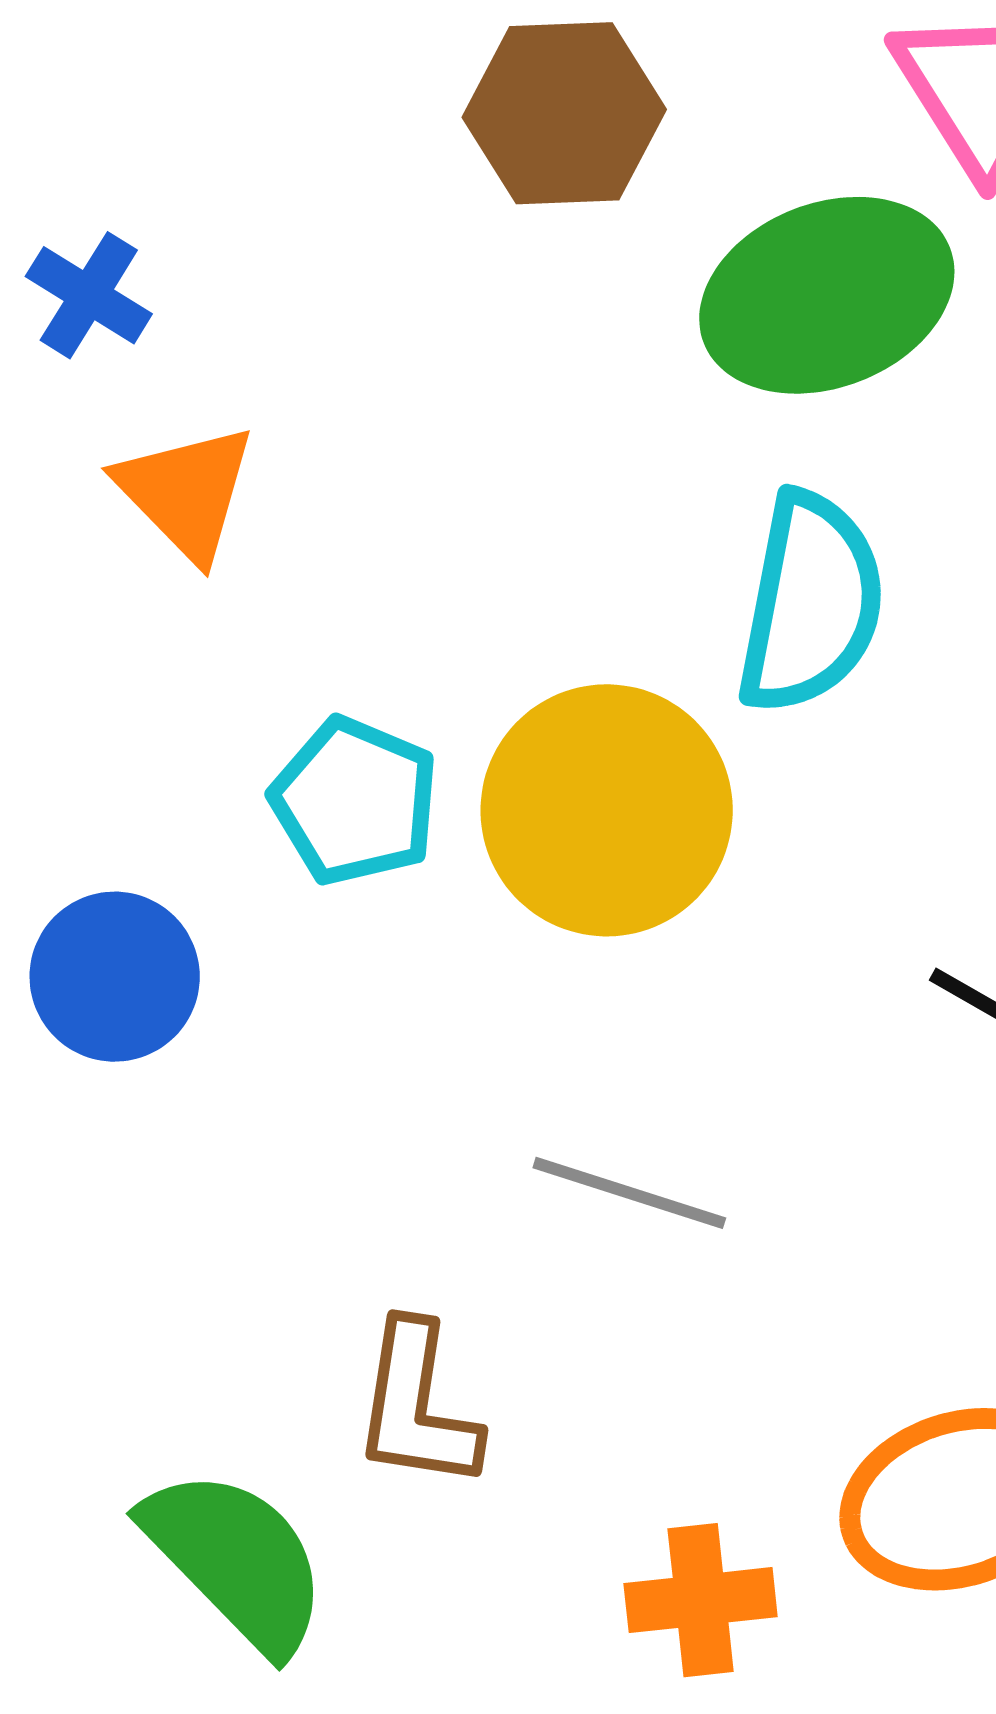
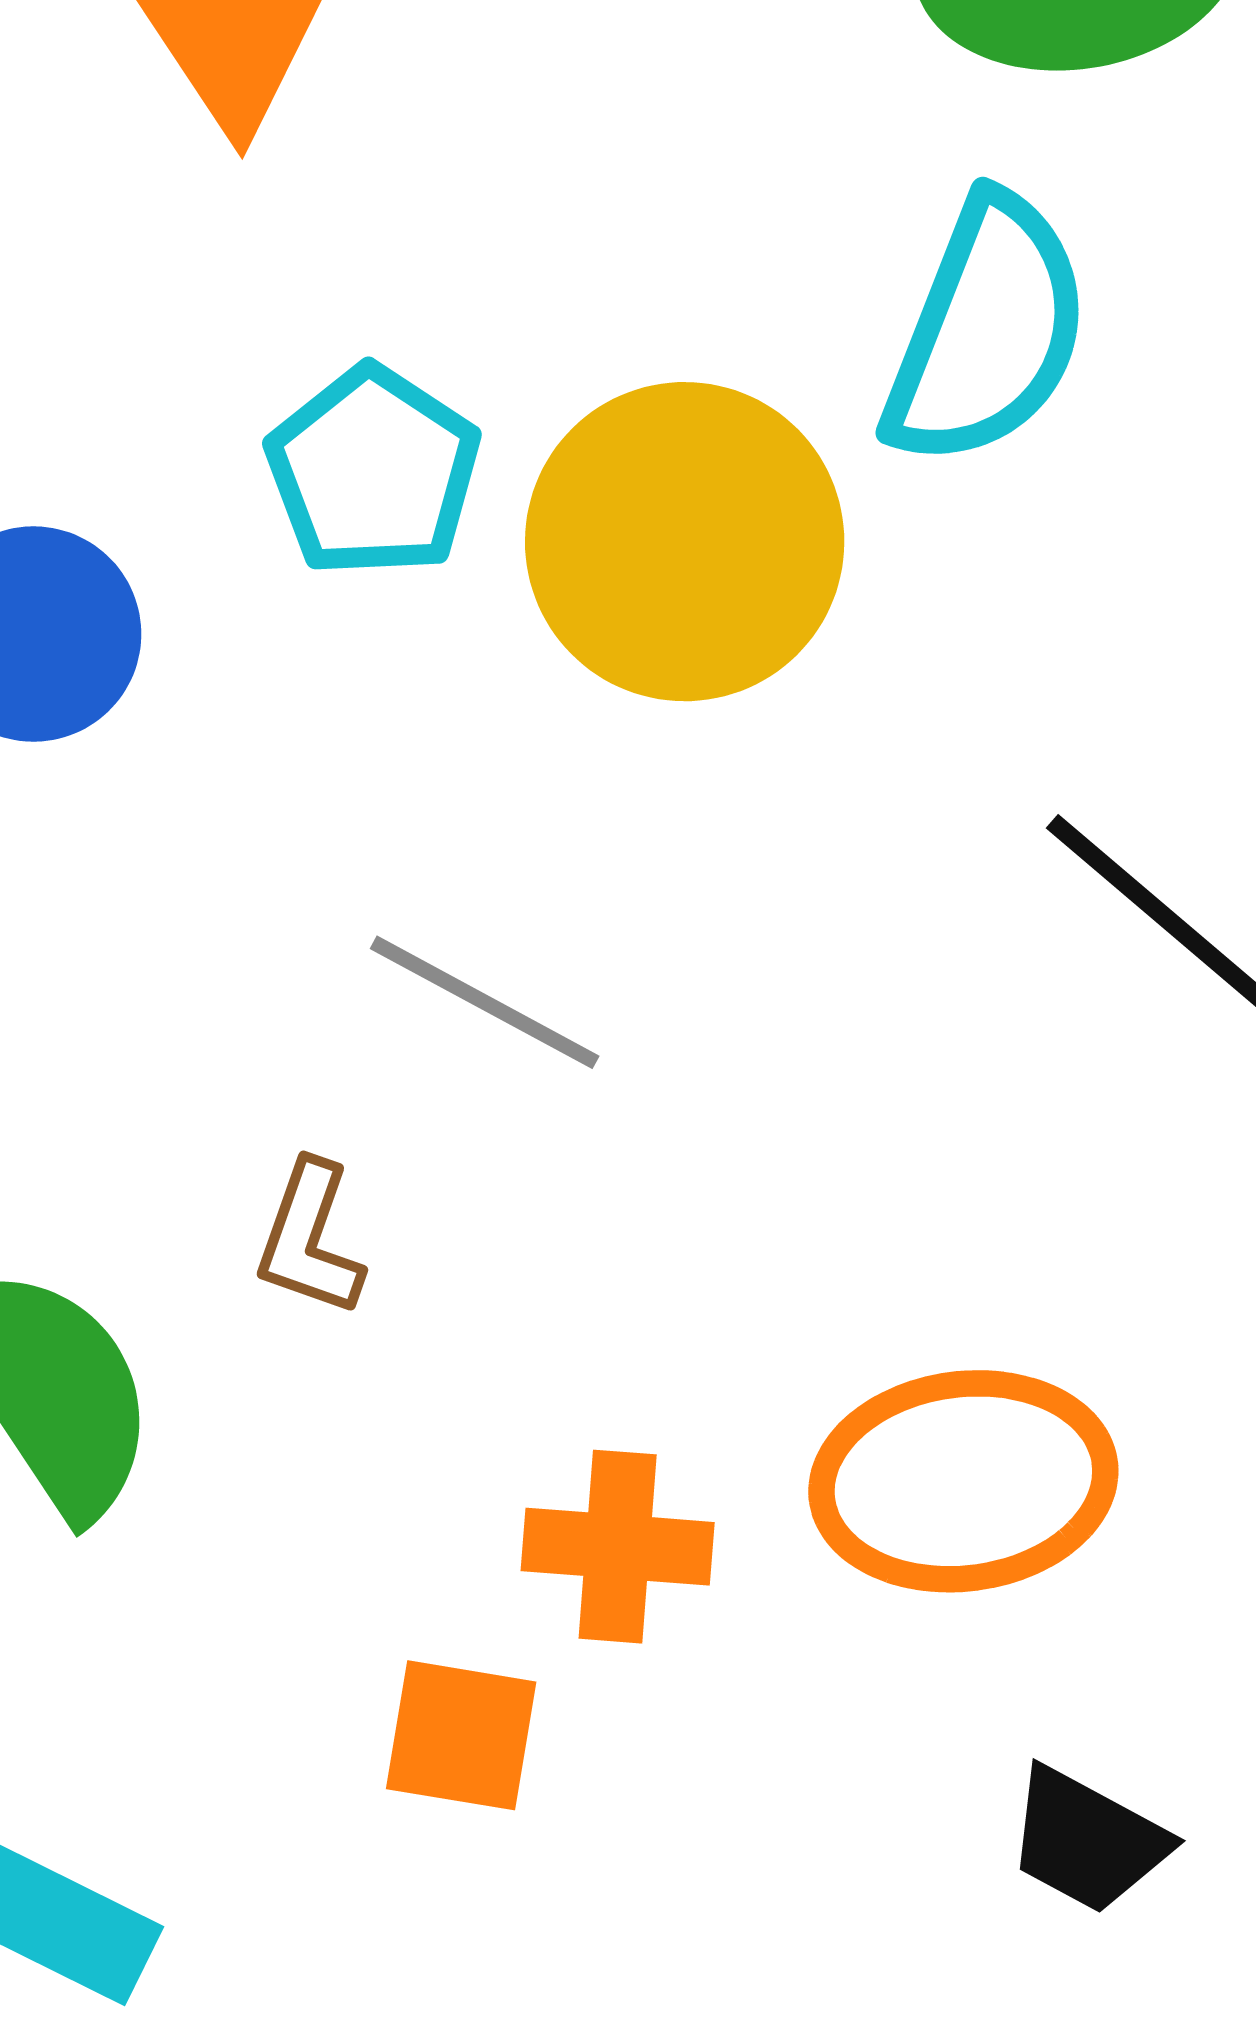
gray line: (629, 1193) -> (485, 1002), moved
brown L-shape: (417, 1406) -> (310, 1239), size x0.7

